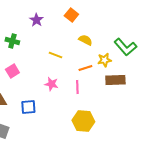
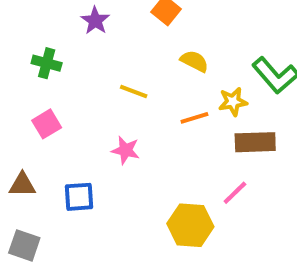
pink line: (77, 87) -> (235, 193), moved, turned 48

